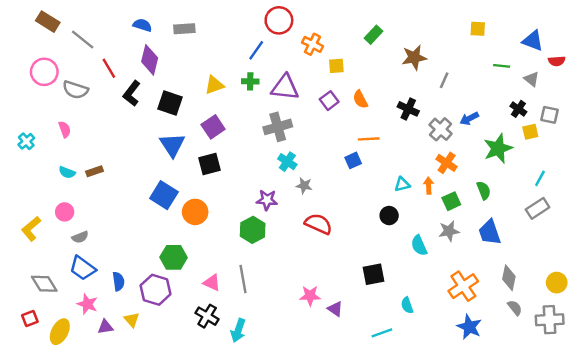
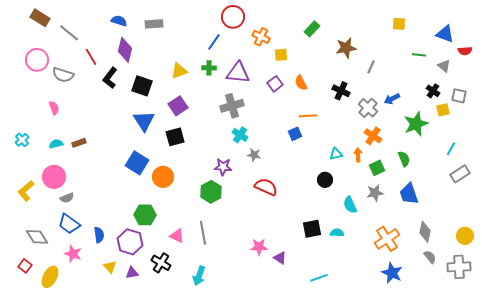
cyan cross: (26, 141) -> (22, 140), moved
cyan semicircle: (67, 172) -> (56, 144), turned 144
gray rectangle: (538, 208) -> (460, 174), moved
pink circle: (65, 212) -> (54, 177), size x1.5
cyan semicircle: (407, 305) -> (337, 233), moved, turned 112
black cross: (207, 316) -> (161, 263), moved
red square: (30, 318) -> (25, 266), turned -32
purple triangle: (105, 327) -> (132, 273), moved

